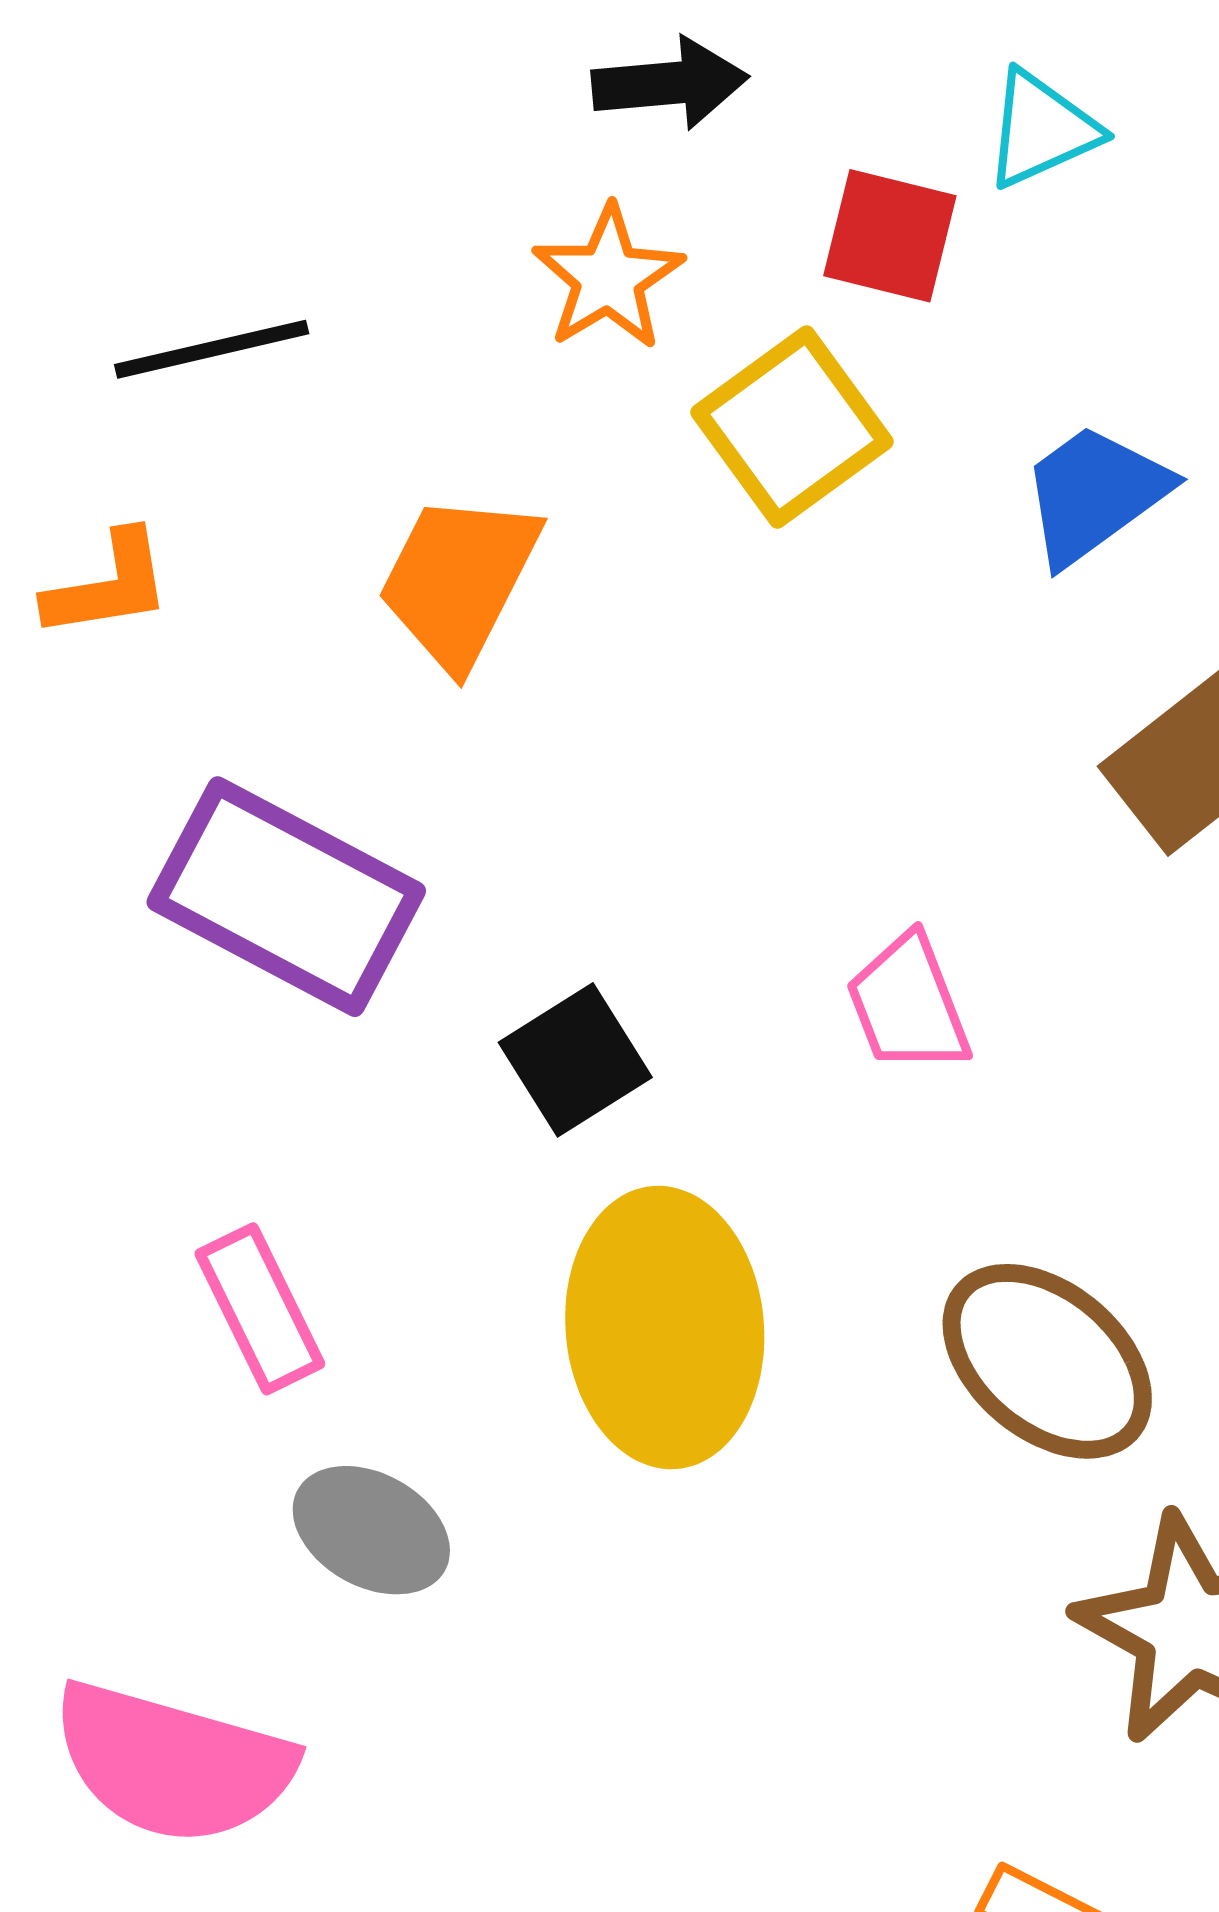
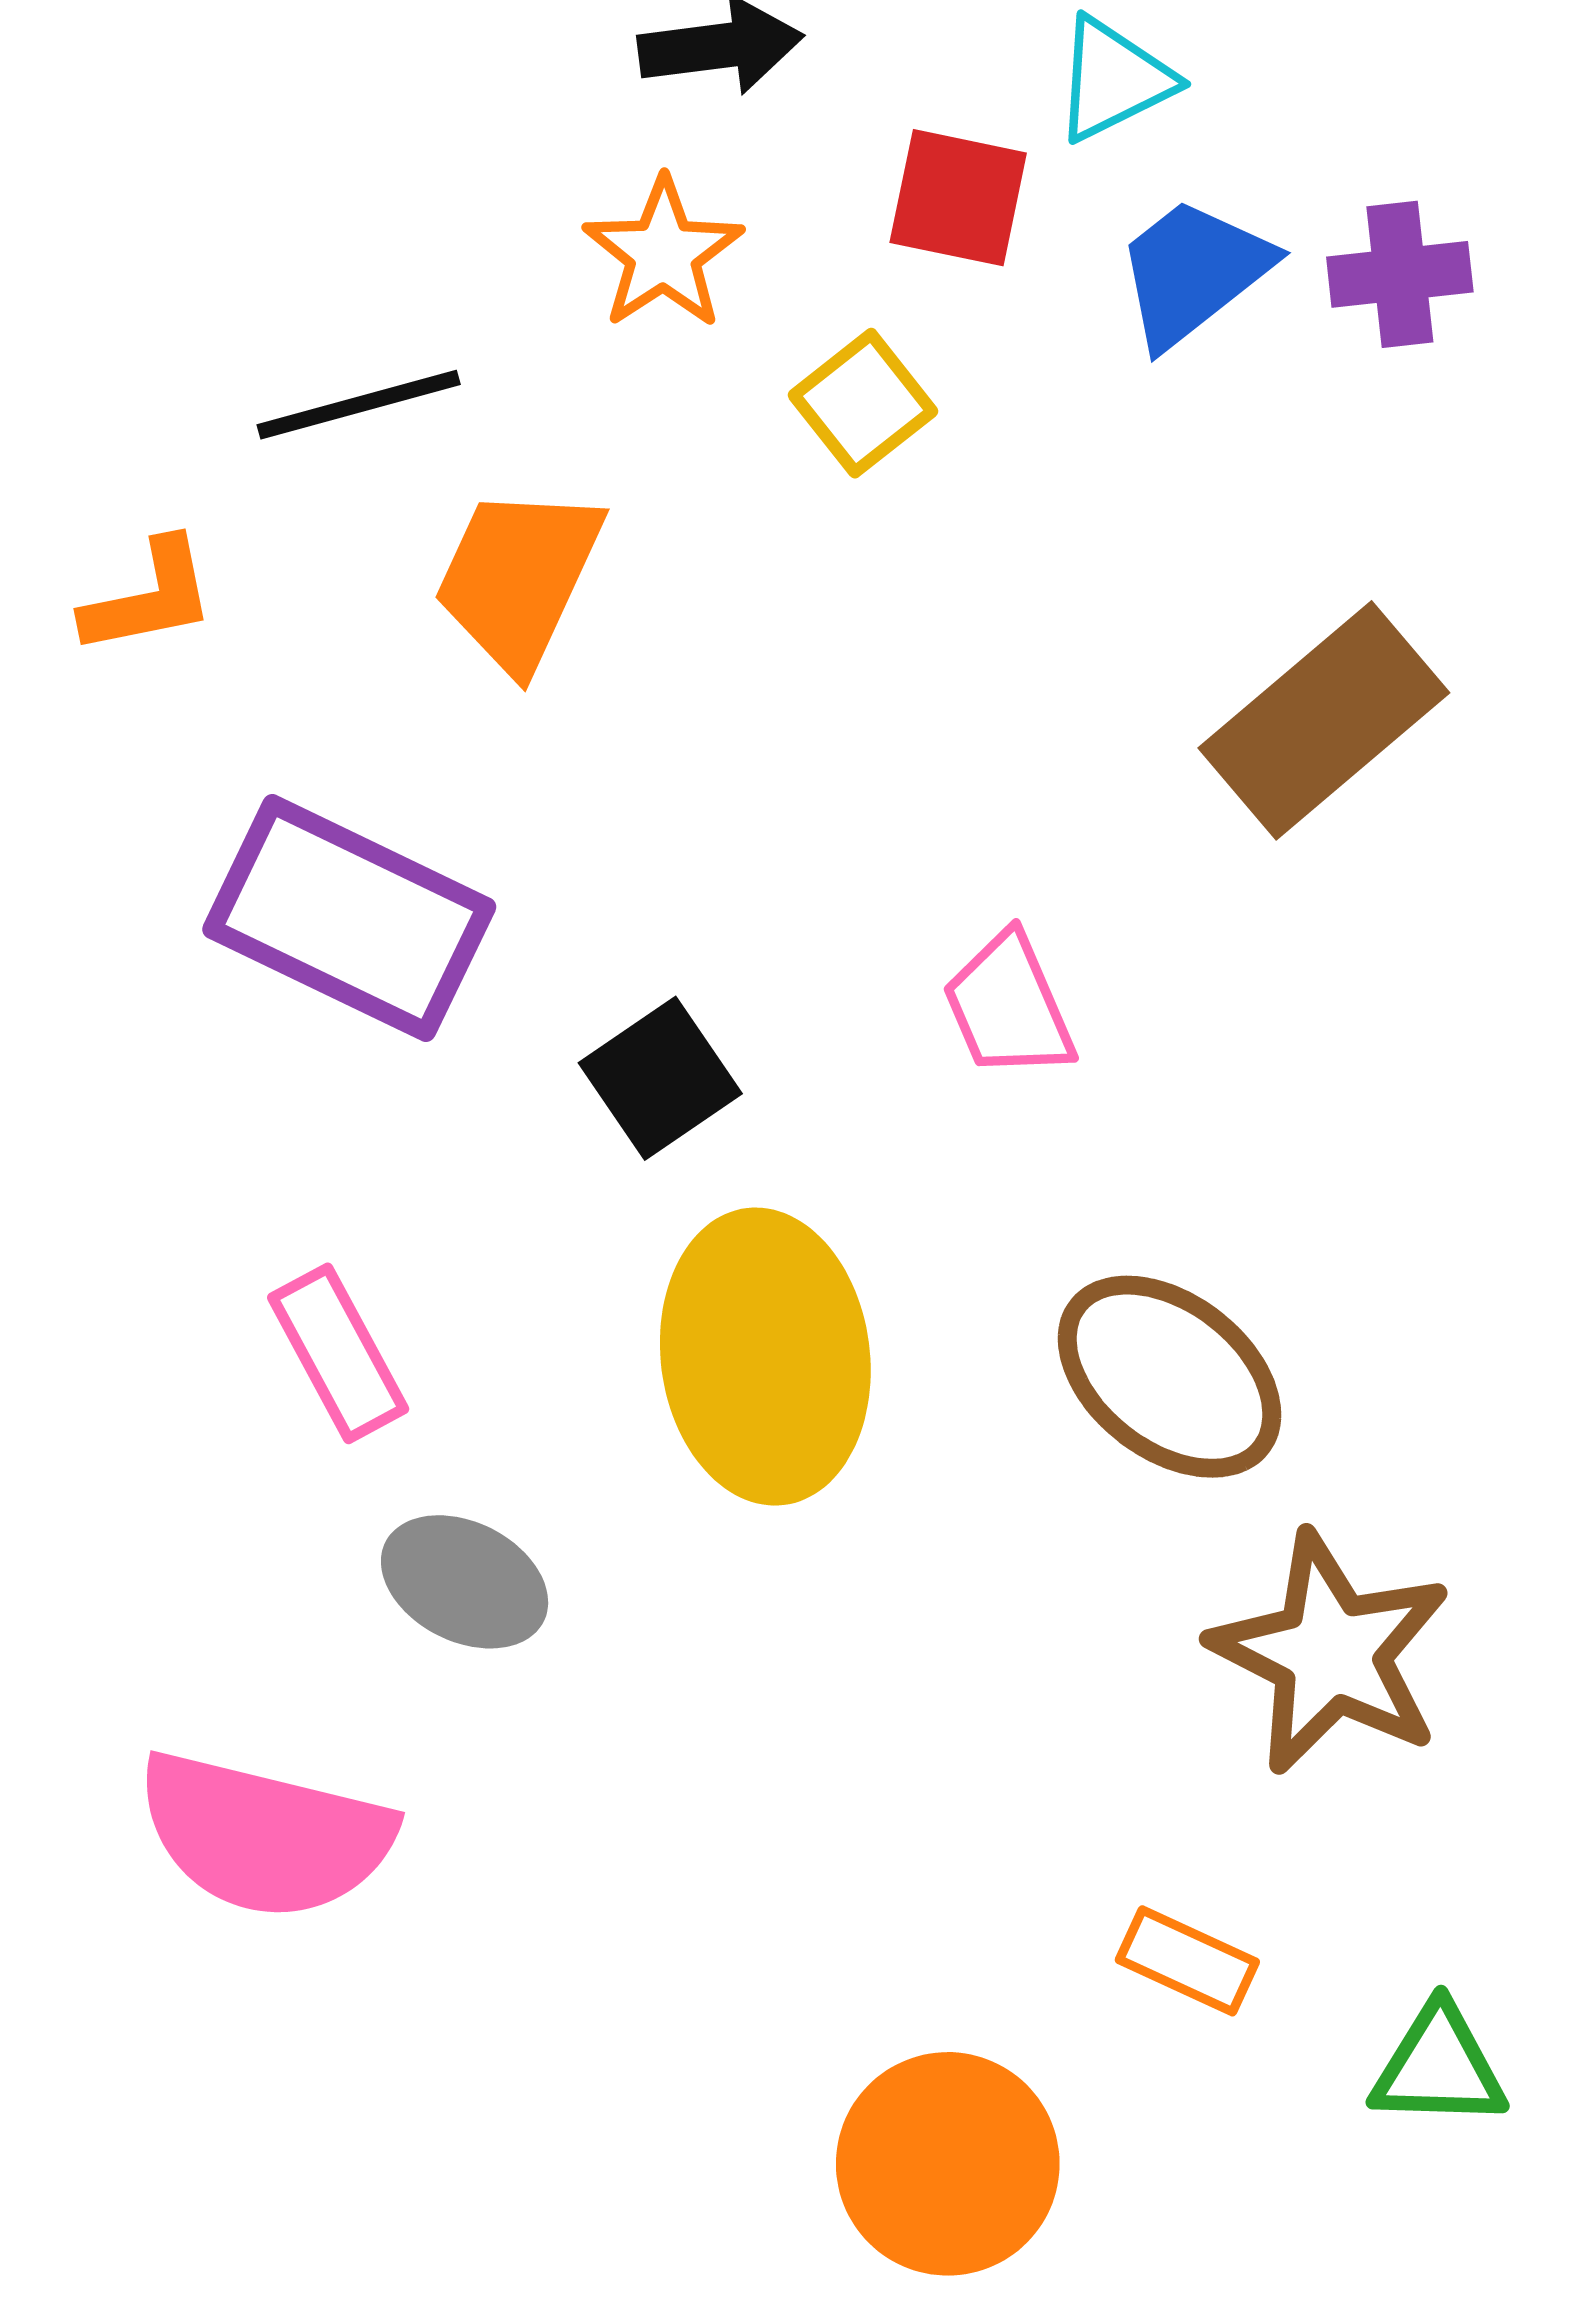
black line: (212, 349) -> (359, 405), moved
yellow square: (792, 427) -> (863, 403), size x0.7
blue trapezoid: (1094, 494) -> (1193, 272), moved

